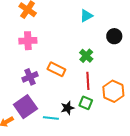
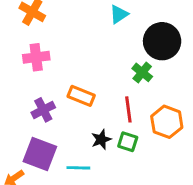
black circle: (114, 36) -> (162, 41), size x1.6
green cross: (86, 56) -> (142, 72), moved
purple square: (25, 107) -> (40, 154), turned -30
black star: (67, 108) -> (101, 139), moved

